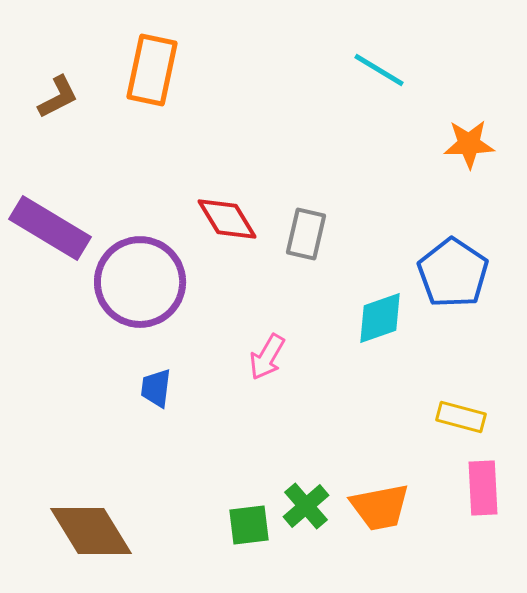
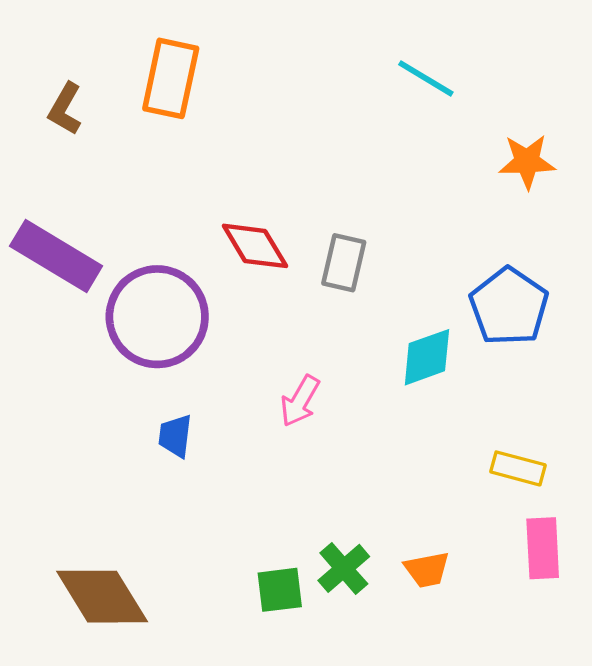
brown L-shape: (58, 97) -> (65, 109), turned 147
orange trapezoid: (380, 507) -> (427, 570), size x0.7

